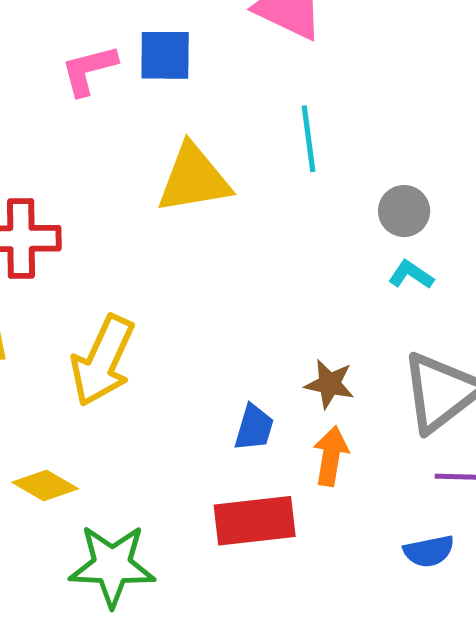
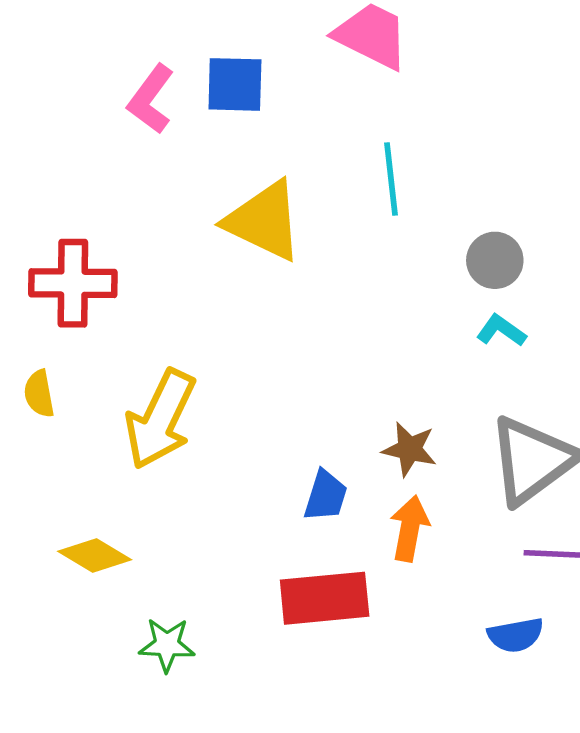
pink L-shape: (89, 70) -> (151, 99), turned -40
yellow triangle: (194, 179) -> (264, 221), turned 34
green star: (112, 566) -> (167, 645), size x0.6

